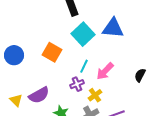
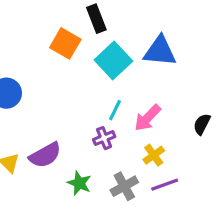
orange square: (52, 52) -> (65, 43), moved
yellow cross: (95, 95) -> (154, 155), moved

